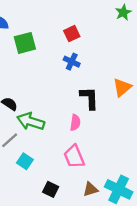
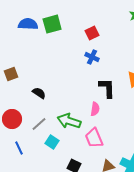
green square: (25, 43) -> (52, 24), moved
green arrow: (31, 121) -> (69, 121), moved

